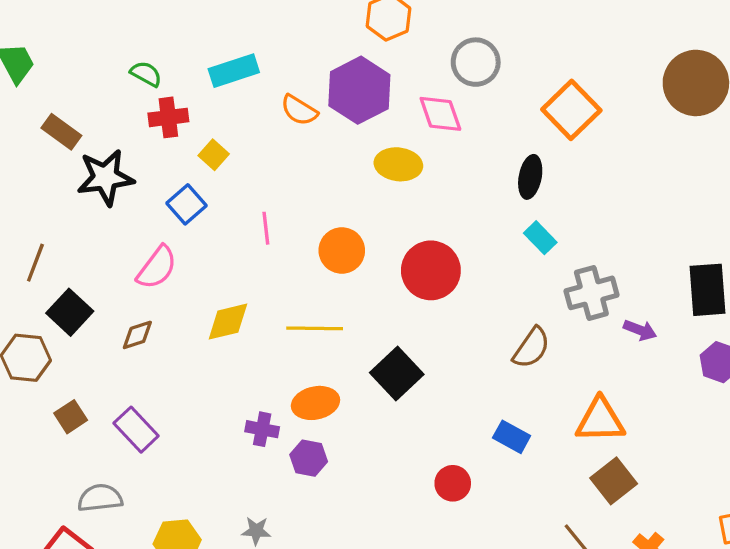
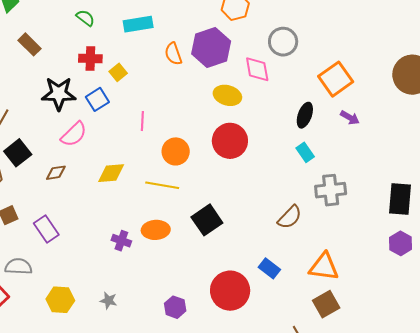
orange semicircle: (299, 110) -> (173, 54), turned 30
red cross: (168, 117) -> (90, 59), moved
black star: (105, 177) -> (59, 94), moved
orange circle: (342, 250) -> (176, 151), moved
red circle: (431, 270) -> (230, 141), moved
purple arrow: (640, 330) -> (350, 118), moved
purple hexagon: (309, 458) -> (175, 307), moved
red circle: (453, 483) -> (230, 291), size x1.8

